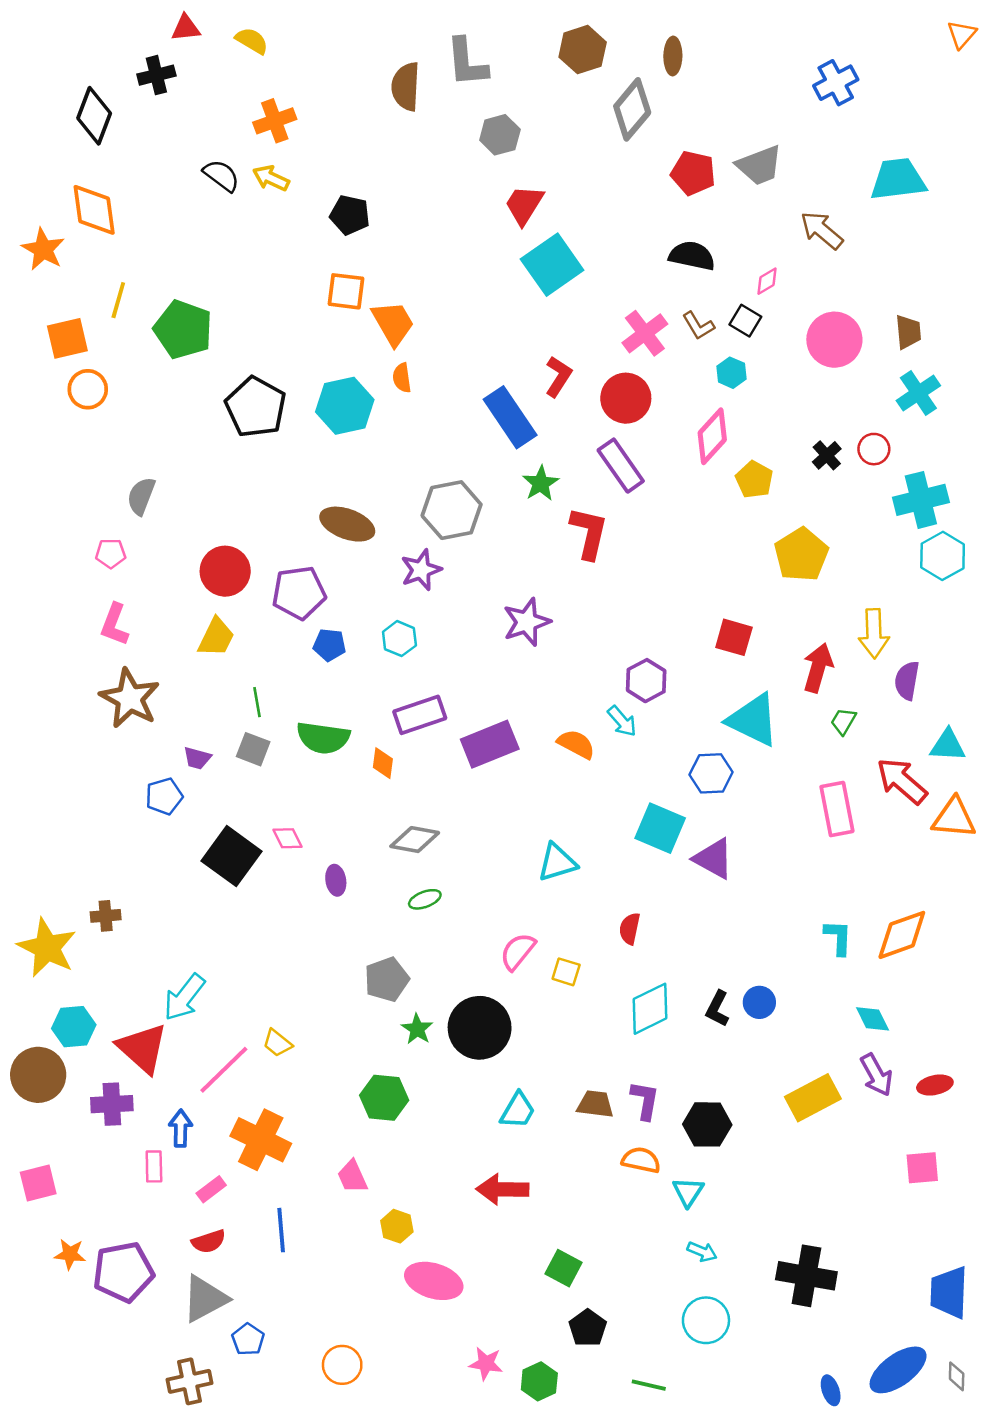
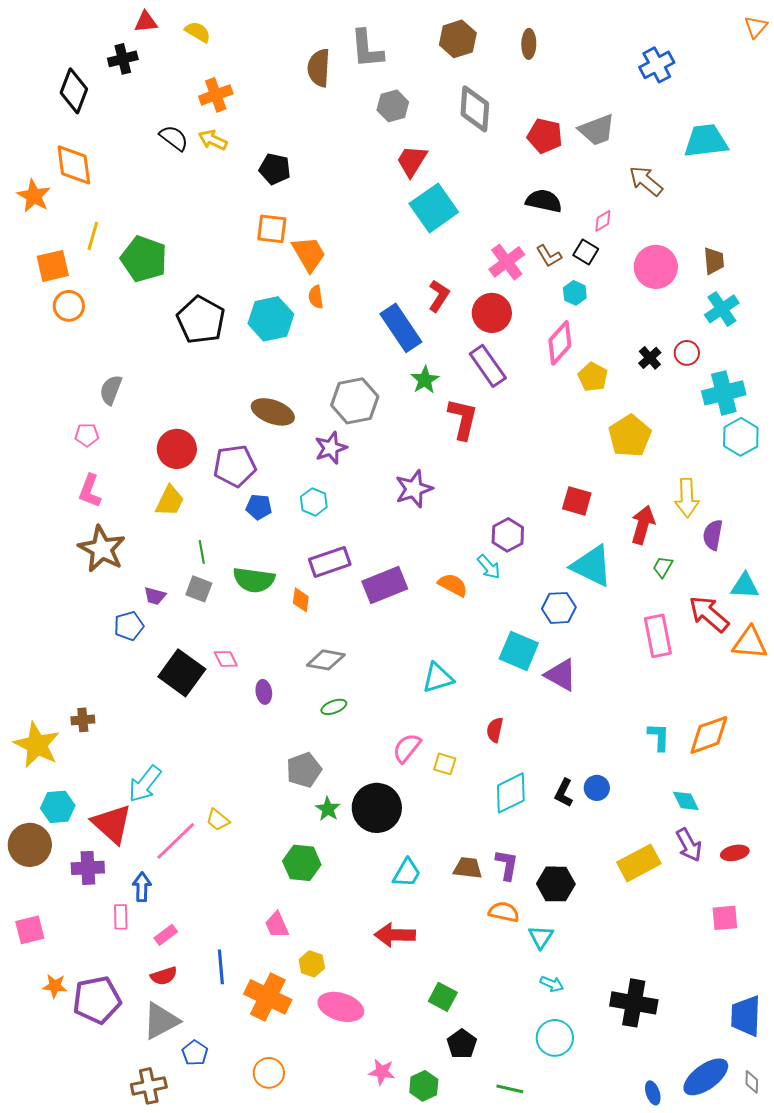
gray diamond: (632, 109) -> (475, 109), moved, turned -36
orange cross: (261, 1140) -> (268, 997), moved

